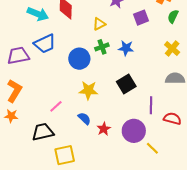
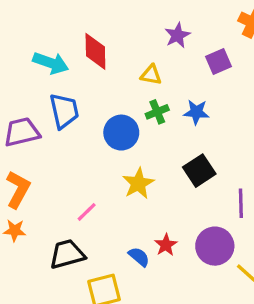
yellow triangle: (99, 24) -> (151, 75), turned 40
blue trapezoid: (45, 44) -> (64, 111), turned -75
yellow star: (88, 90) -> (138, 183), turned -30
blue semicircle: (84, 118) -> (139, 257), moved

